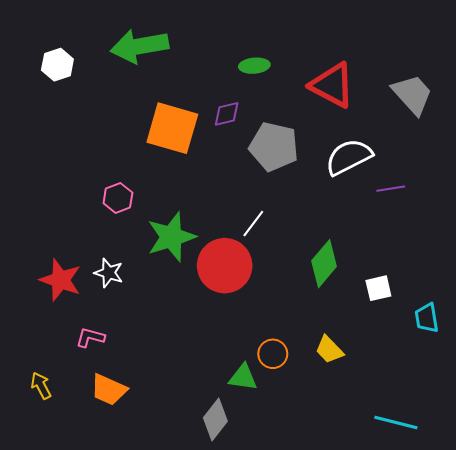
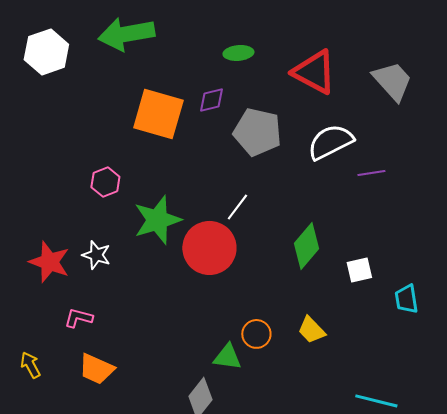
white hexagon: (57, 65) -> (46, 52), size x1.4

